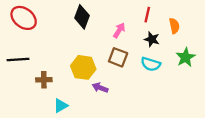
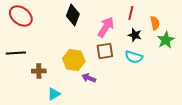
pink arrow: (119, 30) -> (106, 27), size x1.5
brown square: (118, 57) -> (105, 51), turned -30
green star: (186, 57) -> (166, 40), moved

